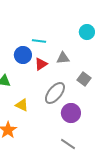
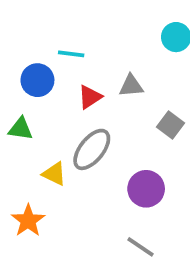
cyan line: (39, 41) -> (71, 54), moved
blue circle: (23, 55) -> (37, 80), moved
gray ellipse: (55, 93) -> (92, 149), moved

